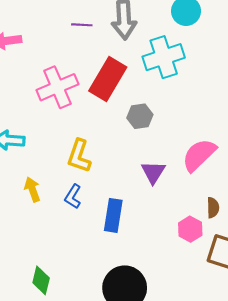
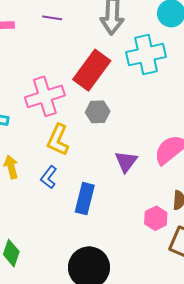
purple line: (82, 25) -> (52, 18), moved
pink cross: (57, 87) -> (45, 96), moved
gray hexagon: (140, 116) -> (98, 112), moved

